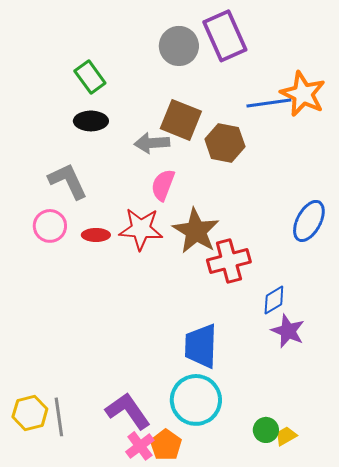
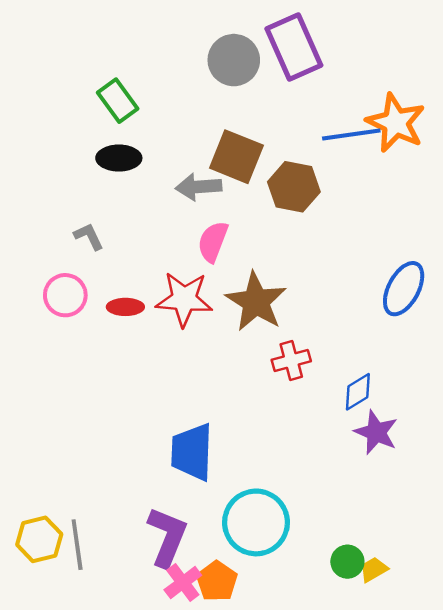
gray L-shape: (68, 181) -> (89, 236), size x0.6
red cross: (229, 261) -> (291, 360), moved, size x0.7
blue trapezoid: (201, 346) -> (192, 452), moved
purple L-shape: (128, 411) -> (167, 537), turned 57

